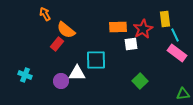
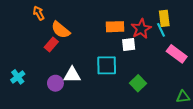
cyan line: (175, 35) -> (161, 30), moved
cyan square: (96, 60) -> (107, 65), moved
cyan cross: (25, 75) -> (18, 77), turned 32

